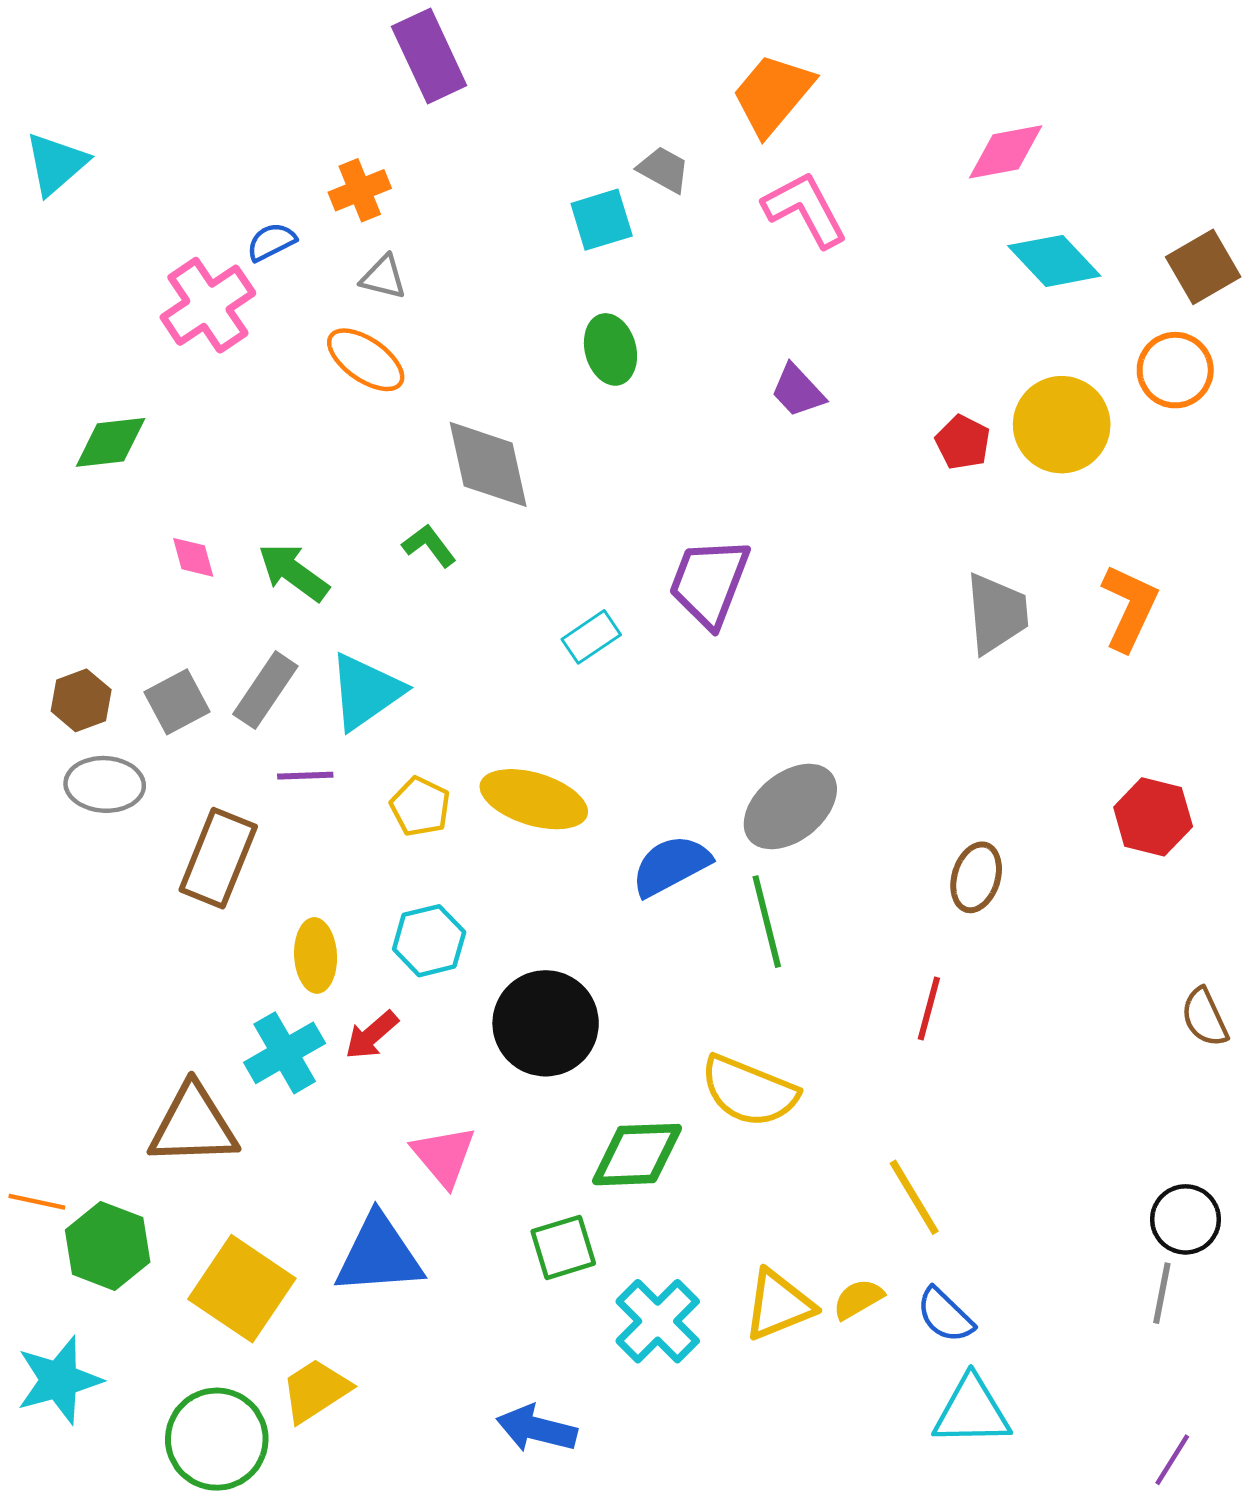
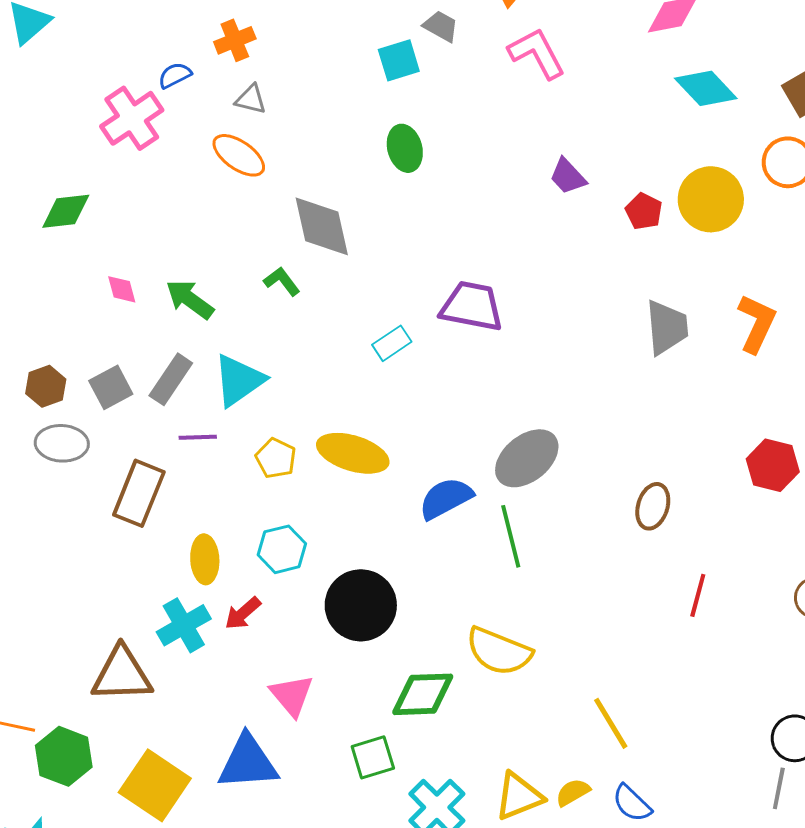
purple trapezoid: (798, 391) -> (568, 176), moved
purple trapezoid: (709, 582) -> (472, 306), turned 80
red line: (929, 1009) -> (698, 595), moved

